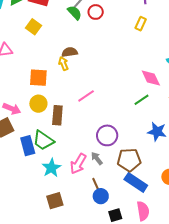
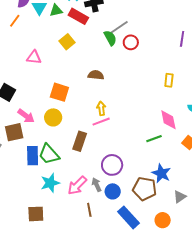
yellow rectangle: (141, 24) -> (169, 80), moved, turned -32
yellow arrow: (63, 64) -> (101, 108), moved
brown rectangle: (57, 115) -> (80, 141), moved
brown pentagon: (129, 160) -> (145, 189), moved
blue circle: (101, 196) -> (113, 191), moved
brown square: (55, 201) -> (36, 214), moved

